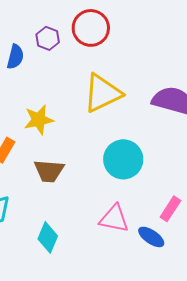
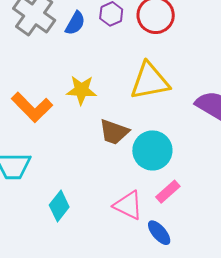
brown trapezoid: (49, 171) -> (114, 132), moved
pink rectangle: (170, 209) -> (168, 192), moved

